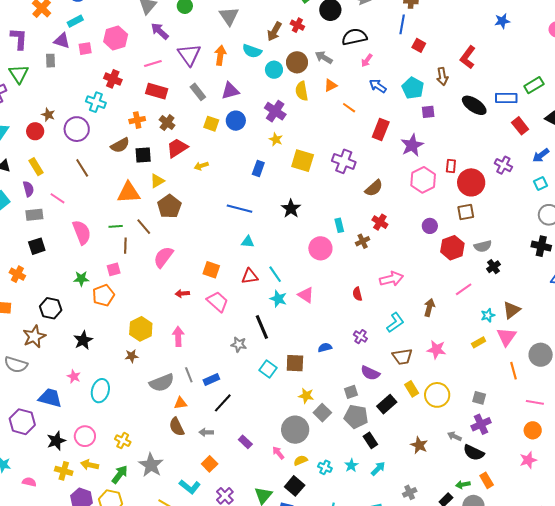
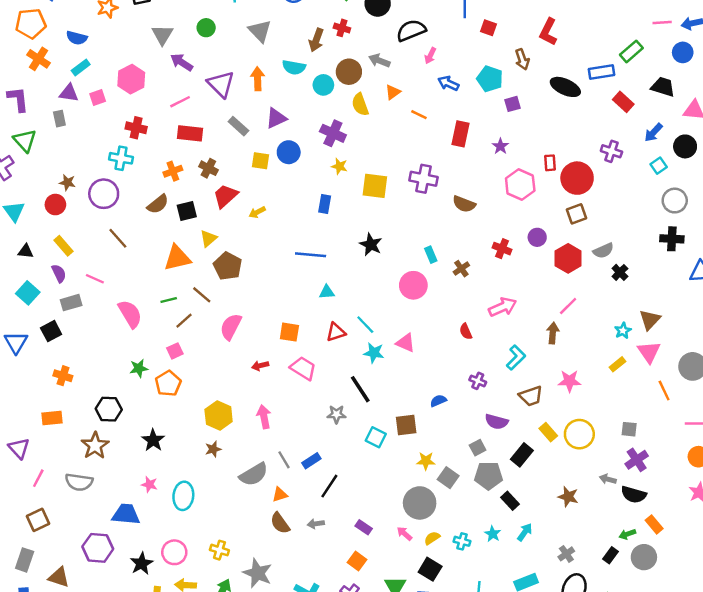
purple star: (412, 145) -> (500, 146), size x0.6
brown semicircle: (374, 188) -> (464, 204), turned 72
red cross: (380, 222) -> (502, 249), moved
black square: (37, 246) -> (51, 331), moved
brown line: (125, 246) -> (184, 321), turned 56
pink line: (464, 289) -> (568, 306), moved
orange square: (210, 464) -> (357, 561), moved

